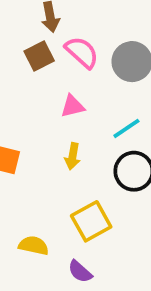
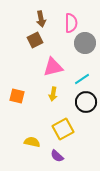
pink semicircle: (82, 52) -> (71, 23), moved, turned 48
pink triangle: (73, 106) -> (53, 67), size x1.5

